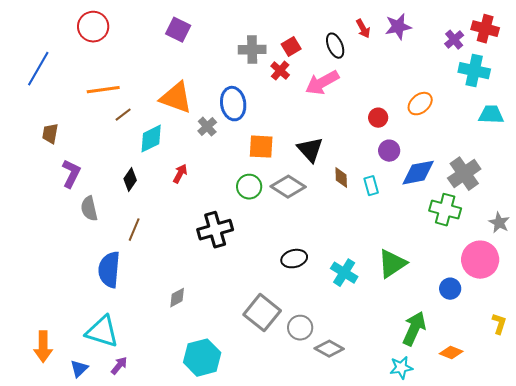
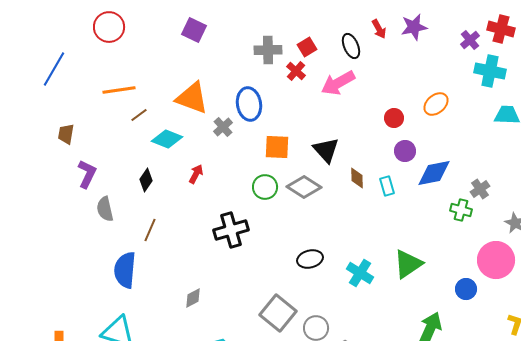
cyan diamond: (151, 139) -> (167, 139), turned 48
gray cross: (464, 174) -> (480, 189), moved, size x0.6
green cross: (445, 210) -> (461, 210), size x0.7

